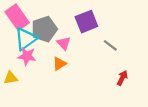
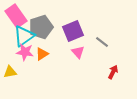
purple square: (86, 22) -> (73, 31), moved
pink triangle: (64, 43) -> (78, 52), moved
orange triangle: (59, 64) -> (42, 54), moved

